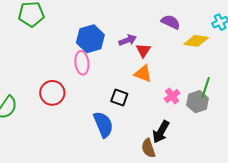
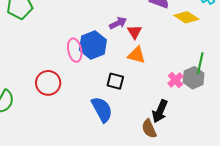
blue hexagon: (90, 39) -> (93, 45), moved
yellow diamond: (196, 41) -> (186, 17), turned 30
pink cross: (172, 96) -> (175, 80), moved

